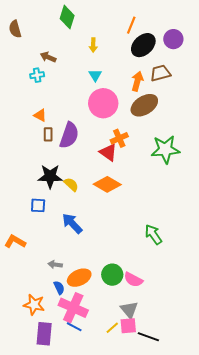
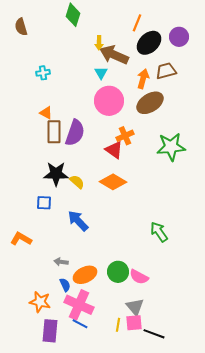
brown arrow: (48, 57) -> (114, 55), moved, size x1.8
brown rectangle: (48, 134) -> (54, 132), size x1.6
yellow line: (112, 328) -> (118, 325), turned -40

